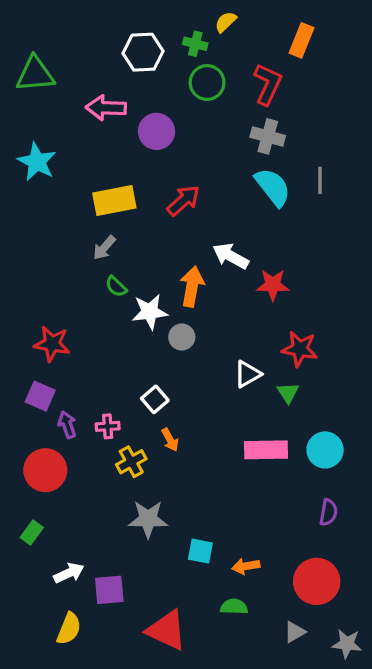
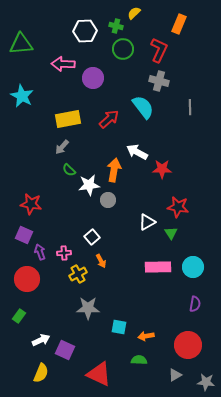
cyan semicircle: (273, 187) -> (143, 107), moved
purple square: (109, 590) -> (65, 350), turned 30

